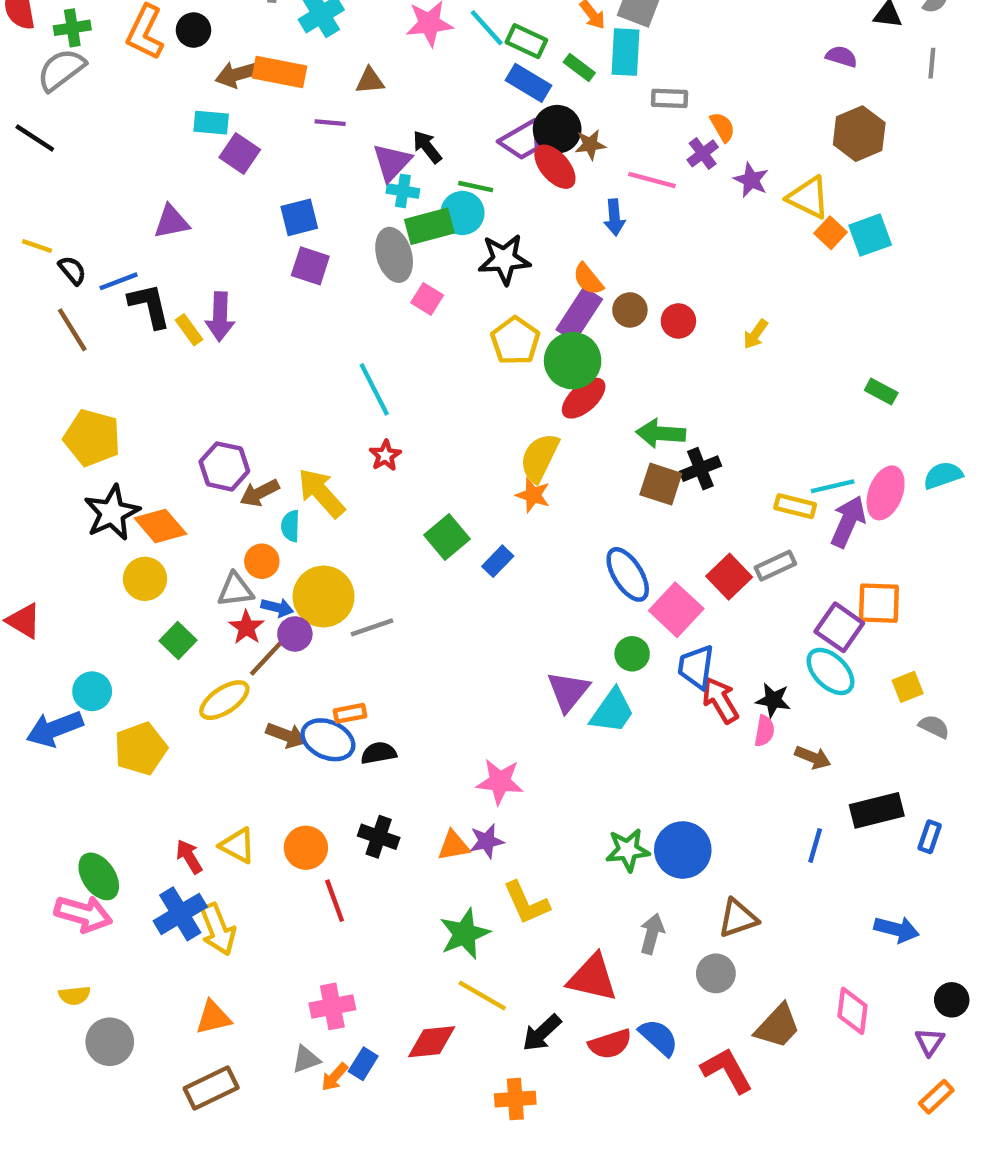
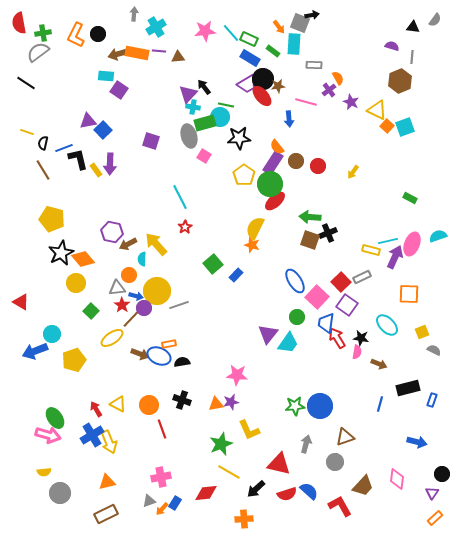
gray line: (932, 63) -> (412, 57), moved
purple line: (330, 123) -> (159, 51), moved
blue square: (299, 217) -> (103, 130), moved, turned -30
black semicircle: (72, 270) -> (43, 143), turned -128
purple square: (839, 627) -> (347, 305), moved

